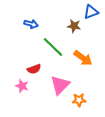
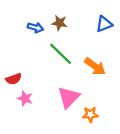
blue triangle: (91, 12) -> (104, 24), moved
brown star: (74, 26) -> (59, 23), moved
red semicircle: (34, 69) -> (14, 79), moved

